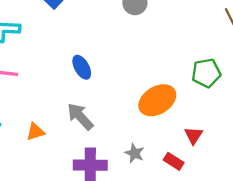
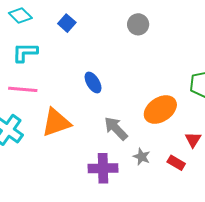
gray arrow: (80, 116) -> (116, 128), moved
orange triangle: (35, 132) -> (56, 122), moved, size x1.8

